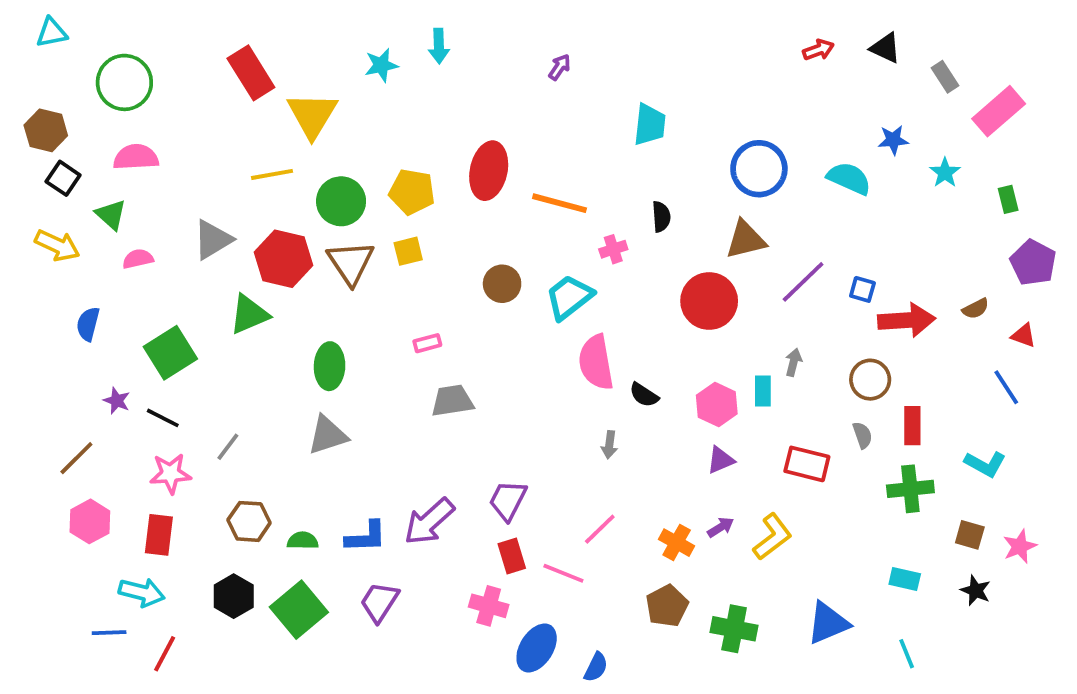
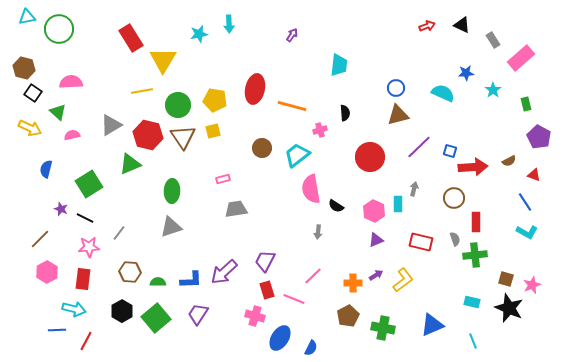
green circle: (124, 82) -> (59, 29), moved
blue circle: (759, 169) -> (396, 88), size x0.6
brown triangle: (746, 240) -> (398, 115), moved
gray semicircle: (862, 435) -> (455, 239), moved
cyan L-shape: (985, 464) -> (527, 232), moved
orange cross: (677, 543) -> (353, 283), turned -30
black star: (976, 590) -> (509, 308), size x1.8

